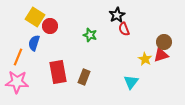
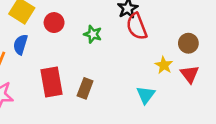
red circle: (50, 26) -> (54, 23), moved
red semicircle: (124, 29) -> (137, 26), size x1.5
red triangle: (161, 55) -> (190, 74), moved, turned -49

